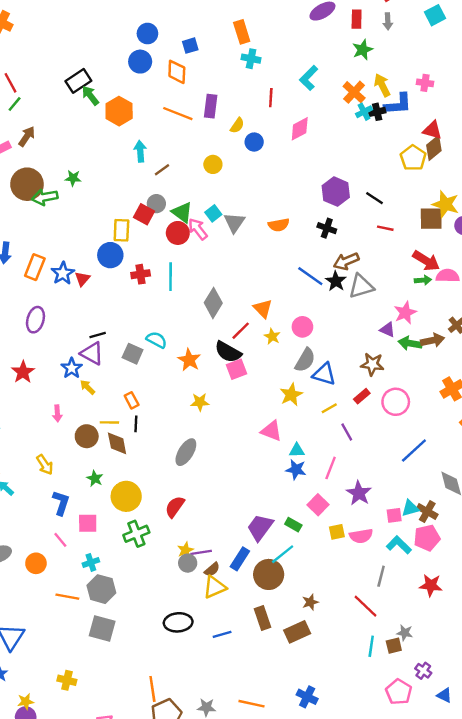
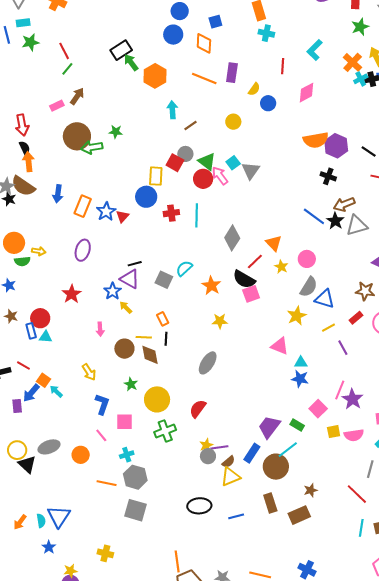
orange semicircle: (279, 225) -> (316, 140), moved, size x1.4
cyan semicircle: (157, 340) -> (184, 268), turned -72
pink line: (331, 468) -> (340, 390), moved

